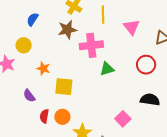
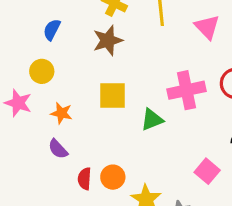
pink cross: (91, 45) -> (187, 90), moved
orange star: (43, 68) -> (61, 113), moved
green triangle: (107, 69) -> (152, 120), moved
yellow square: (64, 87) -> (113, 96), moved

